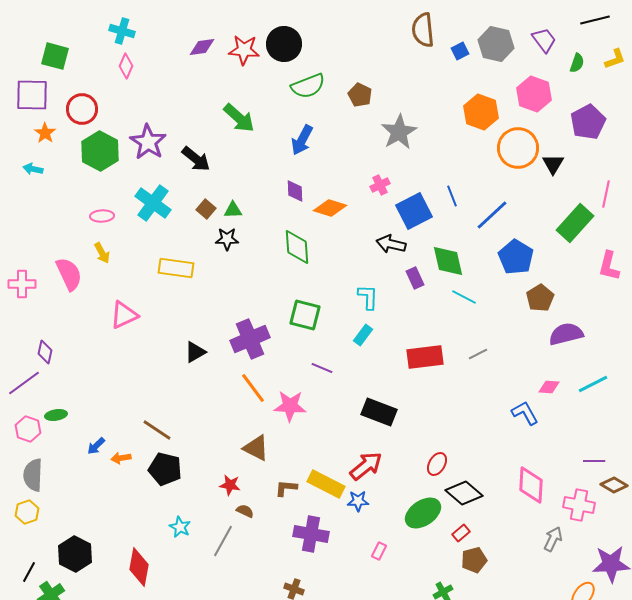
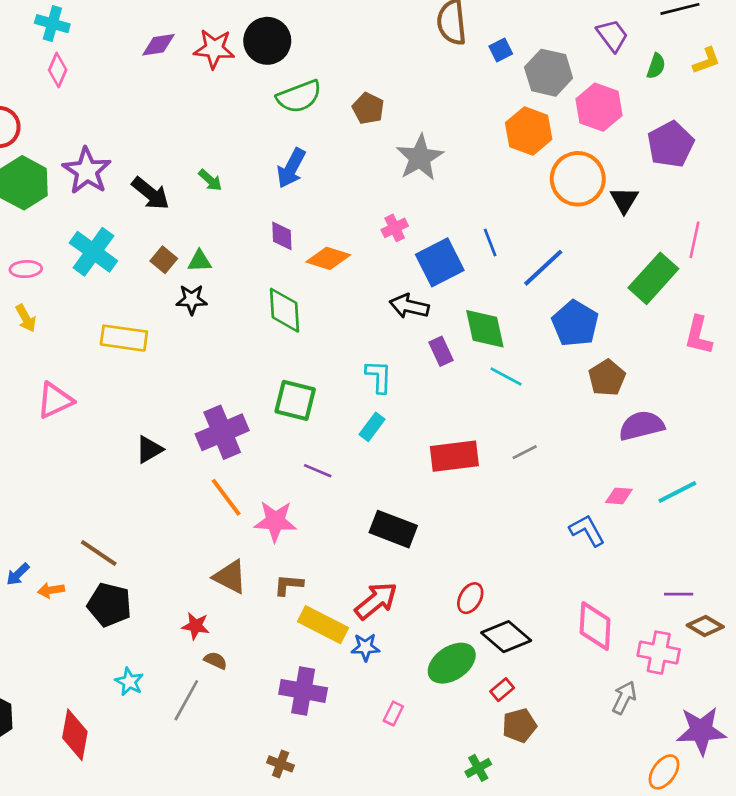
gray hexagon: (496, 44) -> (549, 73), moved
green arrow: (239, 118) -> (210, 180), moved, size x0.6
brown L-shape: (286, 488) -> (288, 585), moved

